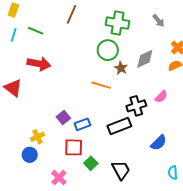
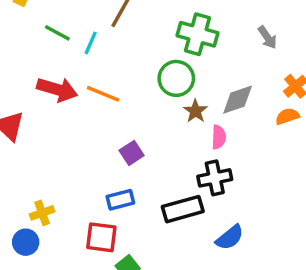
cyan line: (14, 35) -> (91, 43), moved
orange line: (101, 85) -> (103, 94), moved
pink semicircle: (161, 97) -> (219, 137), moved, turned -48
purple square: (63, 117) -> (132, 153), moved
blue semicircle: (159, 143) -> (230, 237), moved

